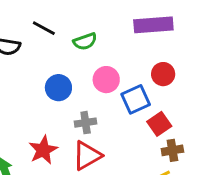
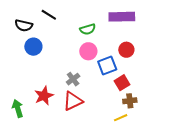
green semicircle: (85, 41) -> (88, 29), moved
blue circle: (58, 88) -> (33, 47), moved
gray cross: (86, 123) -> (73, 79), turned -32

